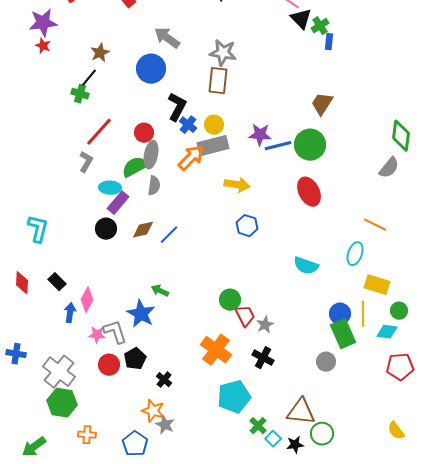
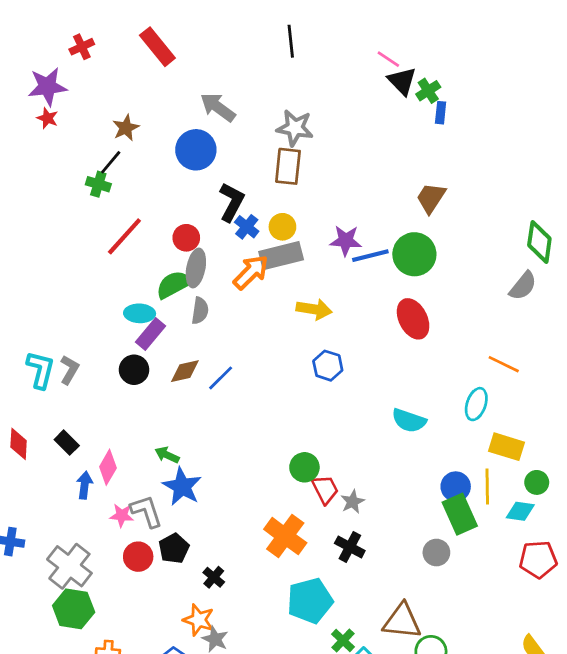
gray L-shape: (86, 162) -> (69, 370), moved
green arrow: (160, 291) -> (167, 455), moved

